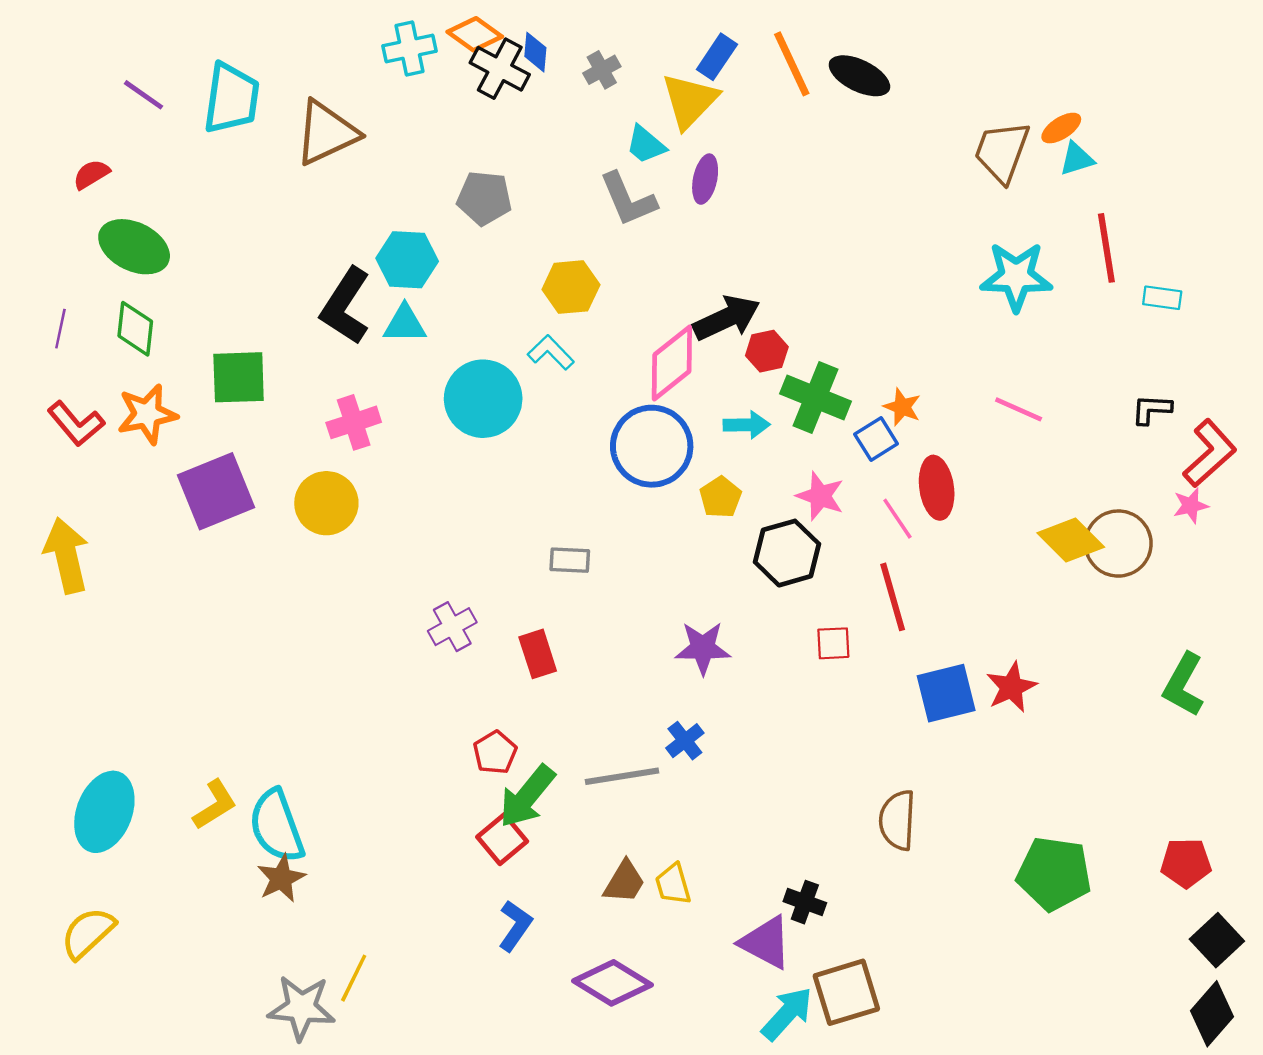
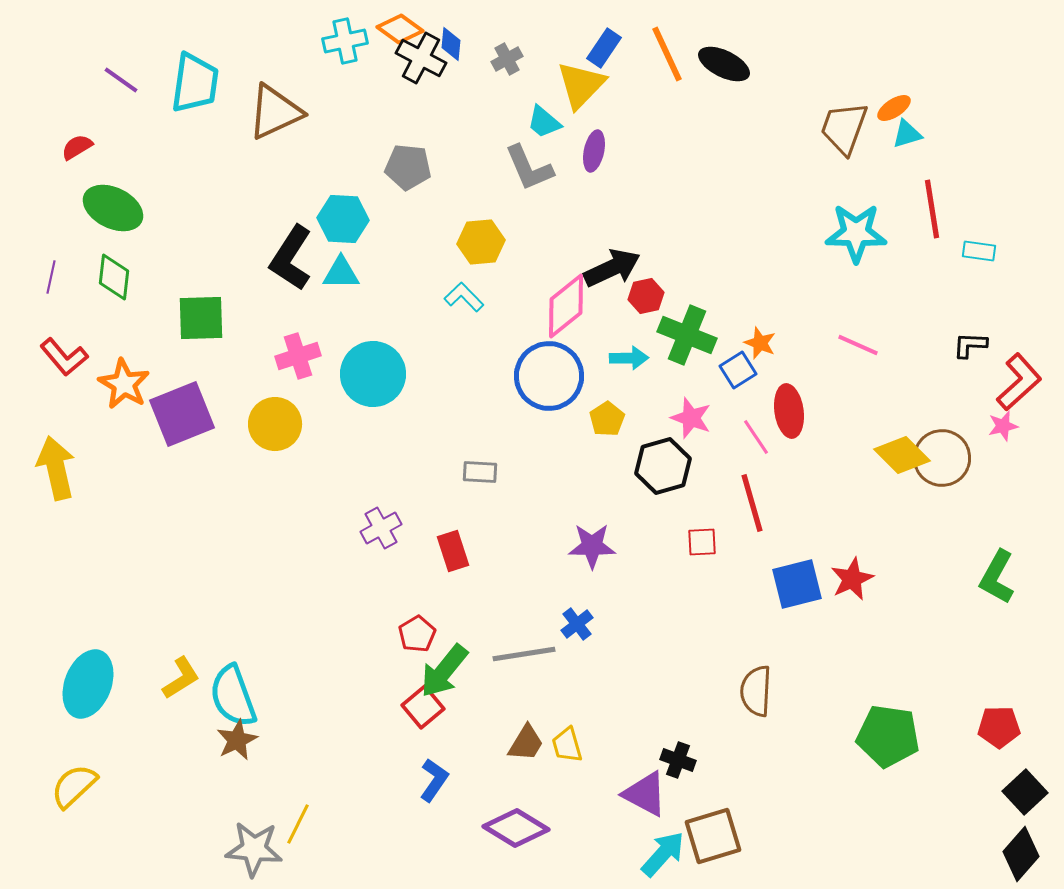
cyan circle: (483, 399) -> (373, 374), moved
orange star: (147, 414) -> (124, 384), moved, turned -30

